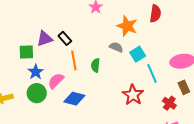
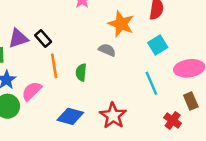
cyan square: (138, 54) -> (158, 45), moved
red star: (133, 95) -> (113, 116), moved
blue diamond: (74, 99) -> (70, 116), moved

